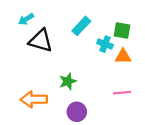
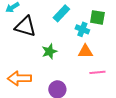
orange triangle: (123, 56) -> (85, 51), moved
green star: (68, 81) -> (49, 51), moved

